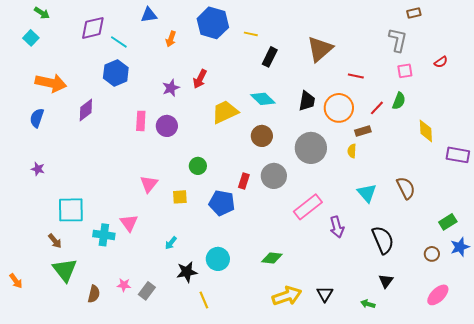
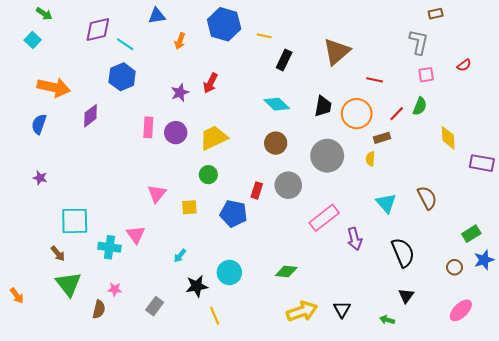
yellow trapezoid: (225, 112) -> (214, 138), moved
pink star: (124, 285) -> (115, 289), moved

